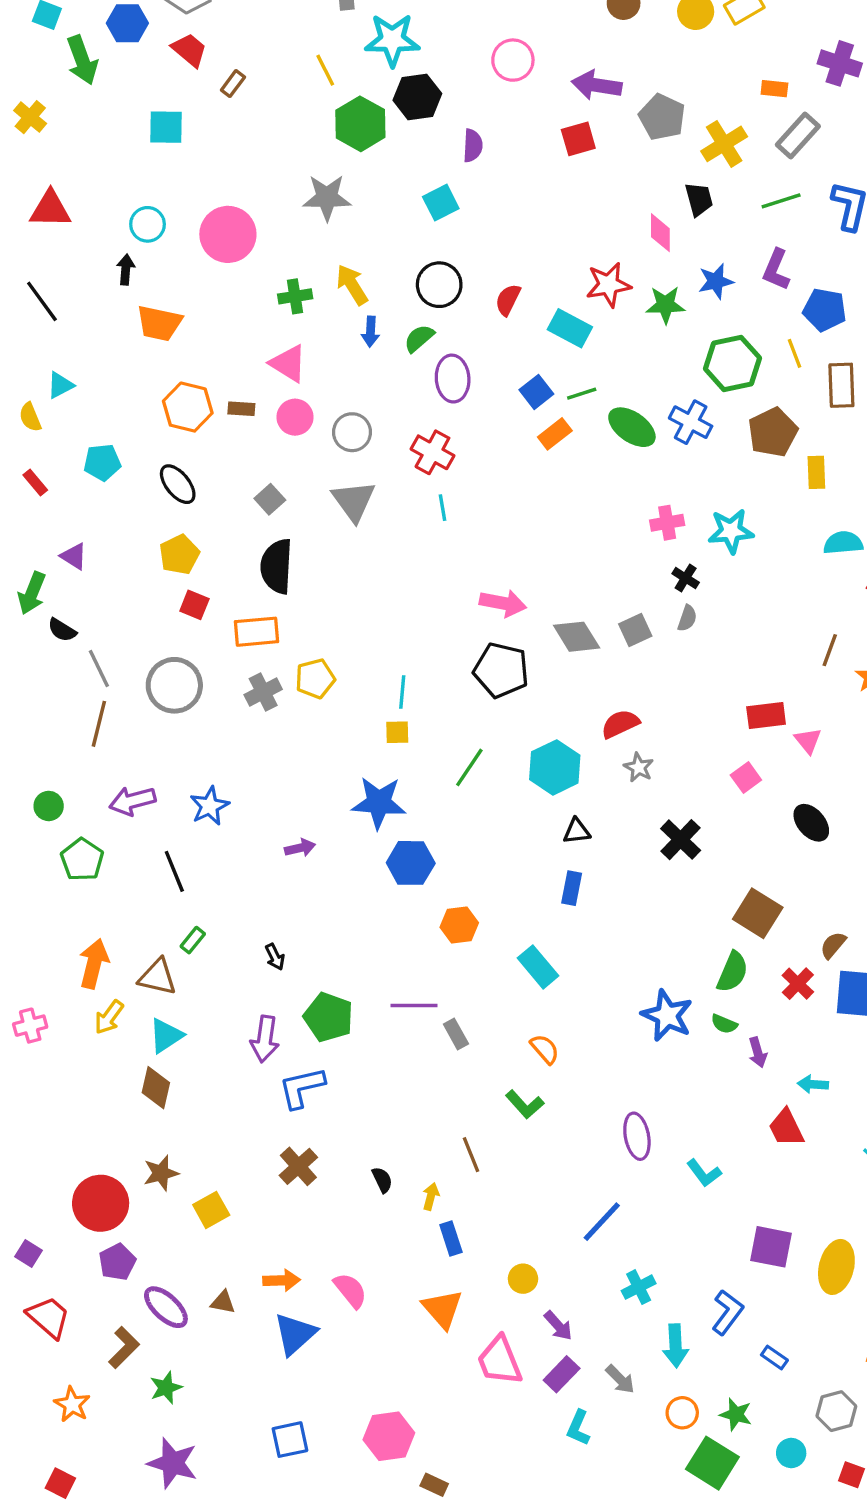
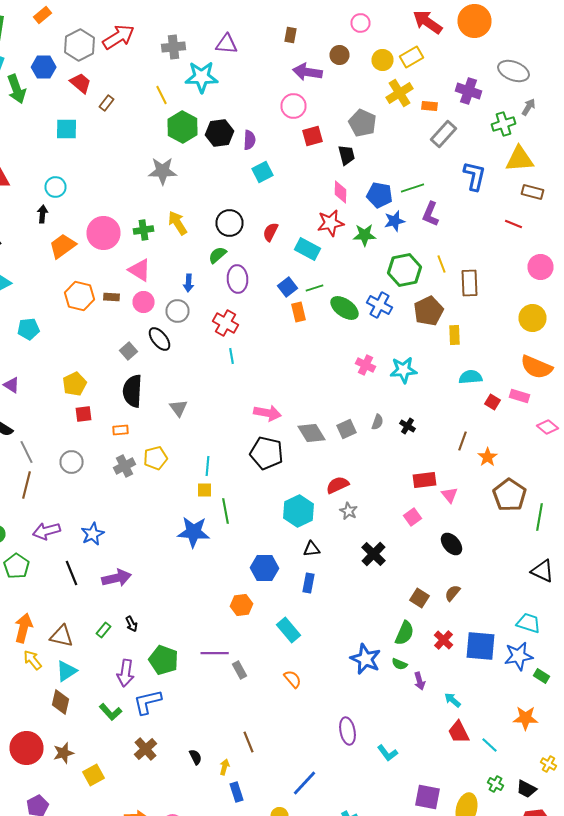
pink circle: (513, 60) -> (294, 106), moved
purple arrow: (597, 85) -> (308, 72), moved
black hexagon: (417, 97) -> (220, 133), moved
yellow cross: (724, 144) -> (400, 93), moved
black trapezoid: (699, 199) -> (346, 155), moved
green line: (781, 201) -> (412, 188), moved
cyan square: (441, 203) -> (262, 172), moved
pink diamond: (660, 233) -> (340, 192), moved
pink circle: (228, 234) -> (104, 233), moved
blue pentagon: (825, 310) -> (380, 195), moved
orange trapezoid: (159, 323) -> (62, 246), turned 132
blue arrow: (370, 332) -> (188, 283), moved
orange rectangle: (555, 434) -> (298, 312), turned -66
black ellipse: (178, 484) -> (160, 339), moved
gray triangle: (354, 501) -> (178, 408), moved, size x0.7
pink cross: (667, 523) -> (366, 365), turned 36
black cross: (686, 578) -> (408, 426), moved
red square: (194, 605) -> (84, 414), turned -30
orange rectangle: (256, 632) -> (120, 430), size x0.6
gray circle: (174, 685) -> (72, 462), size x0.7
green line: (469, 767) -> (226, 511), moved, turned -45
purple arrow: (300, 848) -> (116, 578), moved, size x1.6
blue hexagon: (411, 863) -> (264, 568), moved
brown square: (758, 913) -> (420, 598), size x0.7
green rectangle: (193, 940) -> (104, 630), moved
brown semicircle: (833, 945) -> (452, 593), moved
yellow arrow: (109, 1017) -> (32, 660), turned 105
cyan arrow: (813, 1084) -> (452, 700), turned 36
green L-shape: (525, 1104) -> (110, 712), moved
red trapezoid: (786, 1128) -> (458, 732), moved
red circle: (101, 1203) -> (26, 748), moved
blue line: (602, 1222) -> (304, 783), moved

